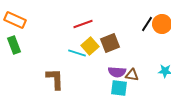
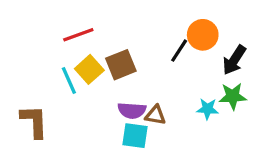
black line: (147, 24) -> (179, 51), moved
cyan line: (77, 53) -> (69, 80), turned 48

